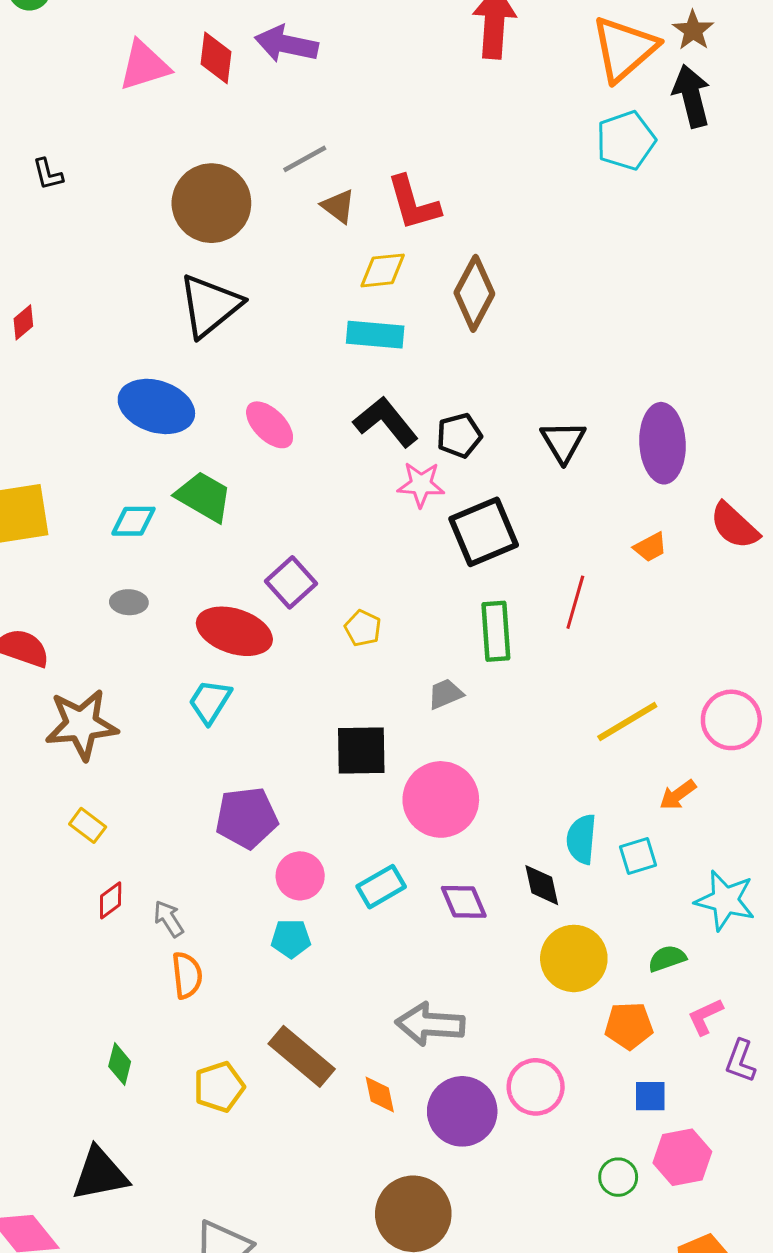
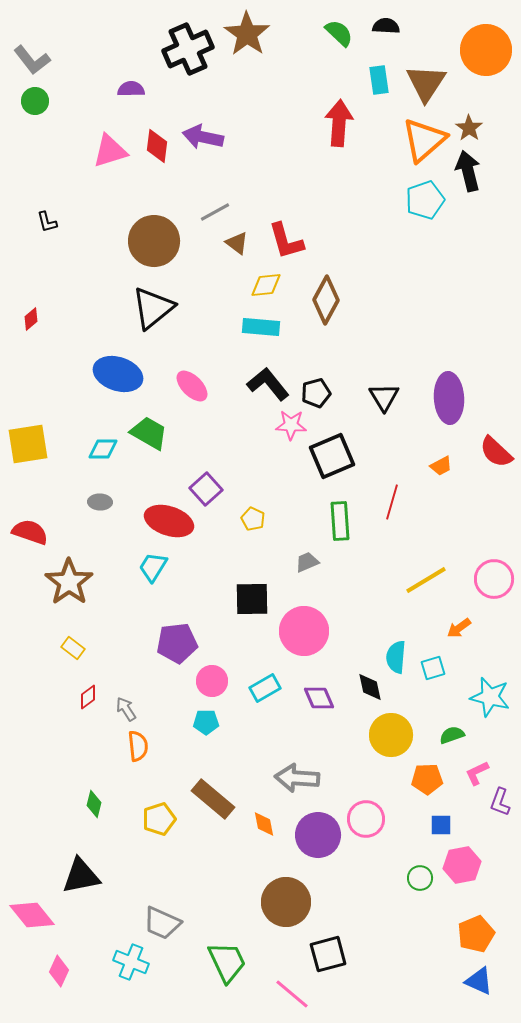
brown star: (81, 725) -> (69, 582), turned -30

